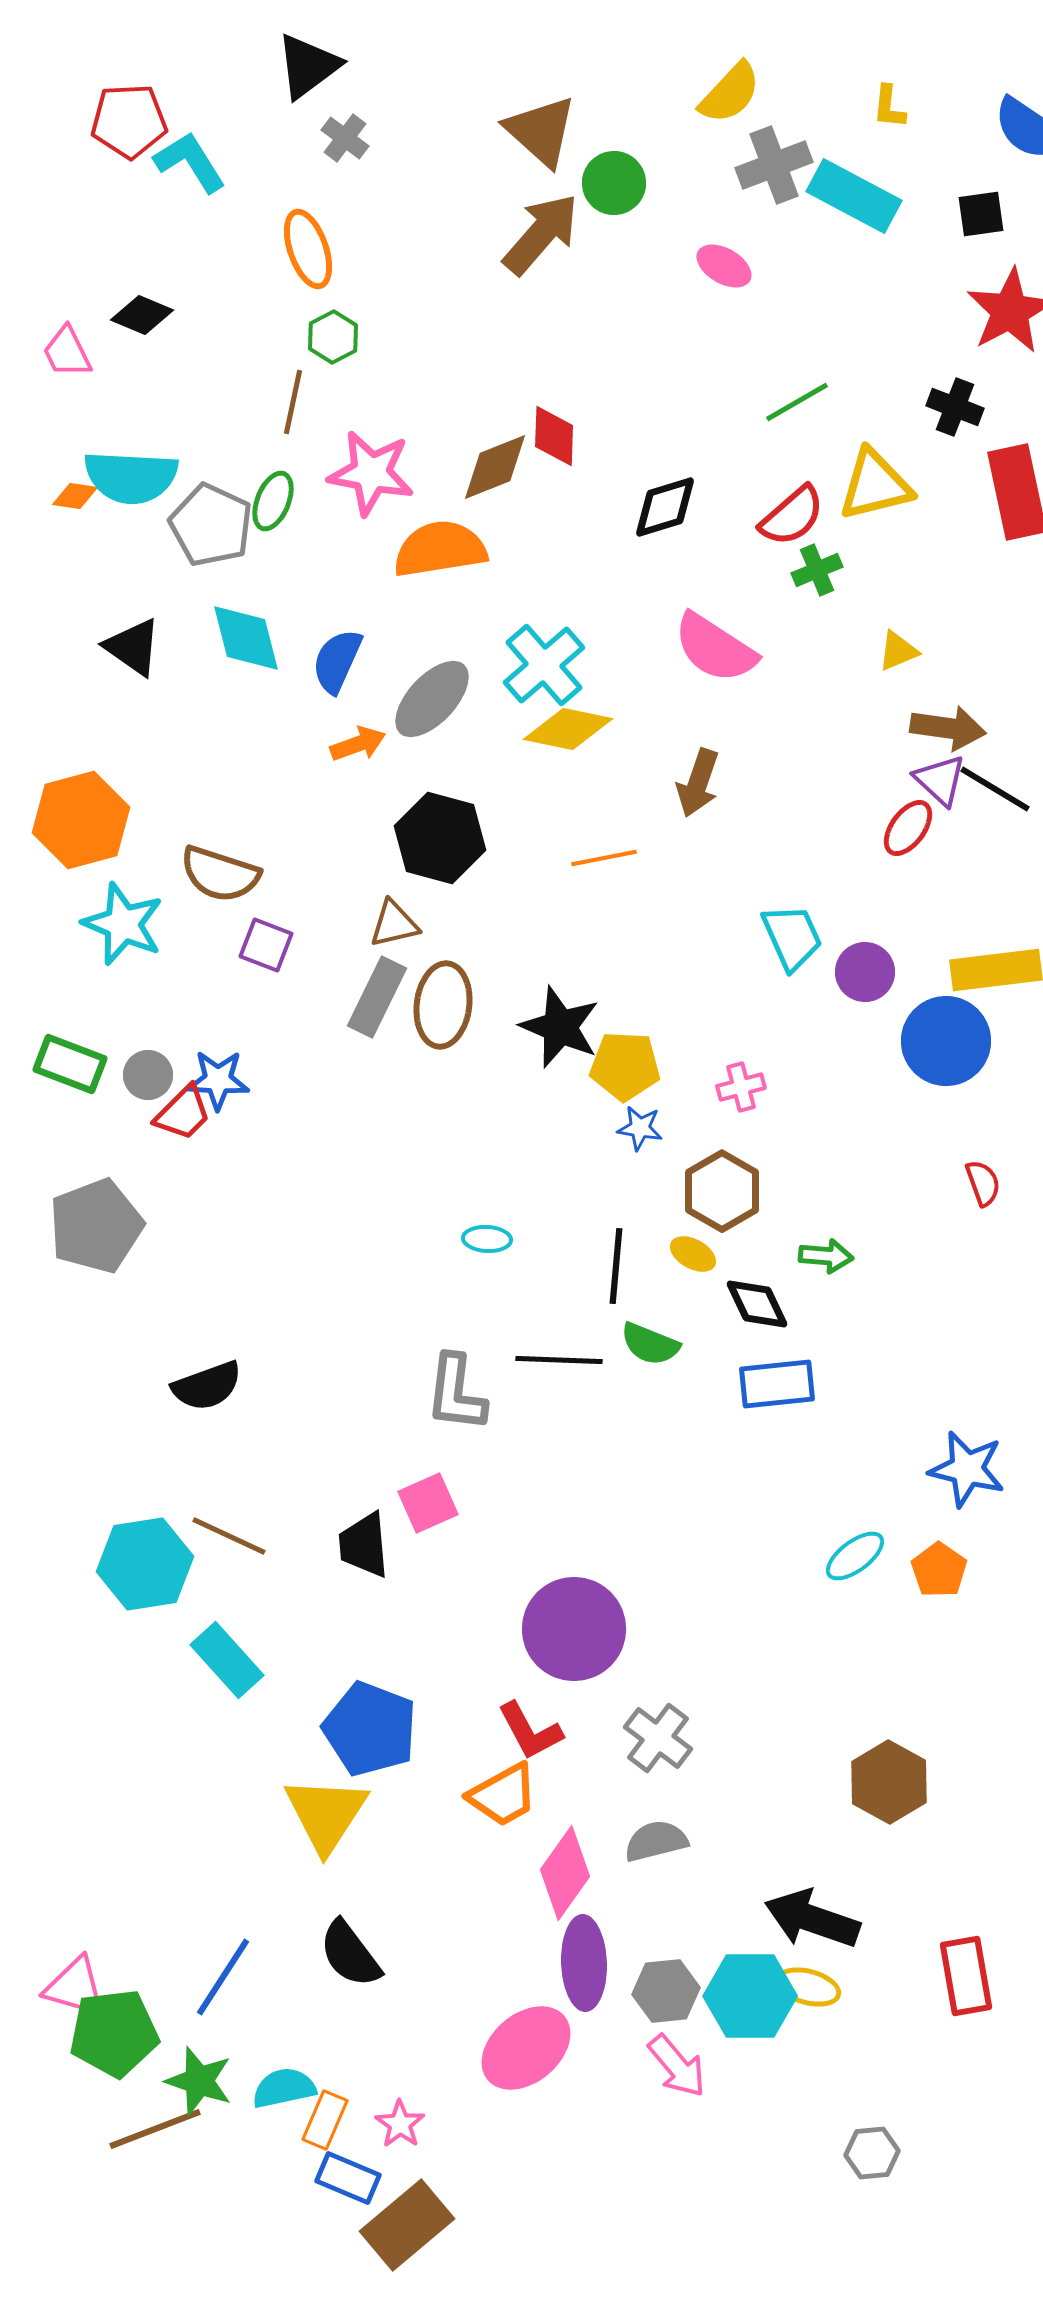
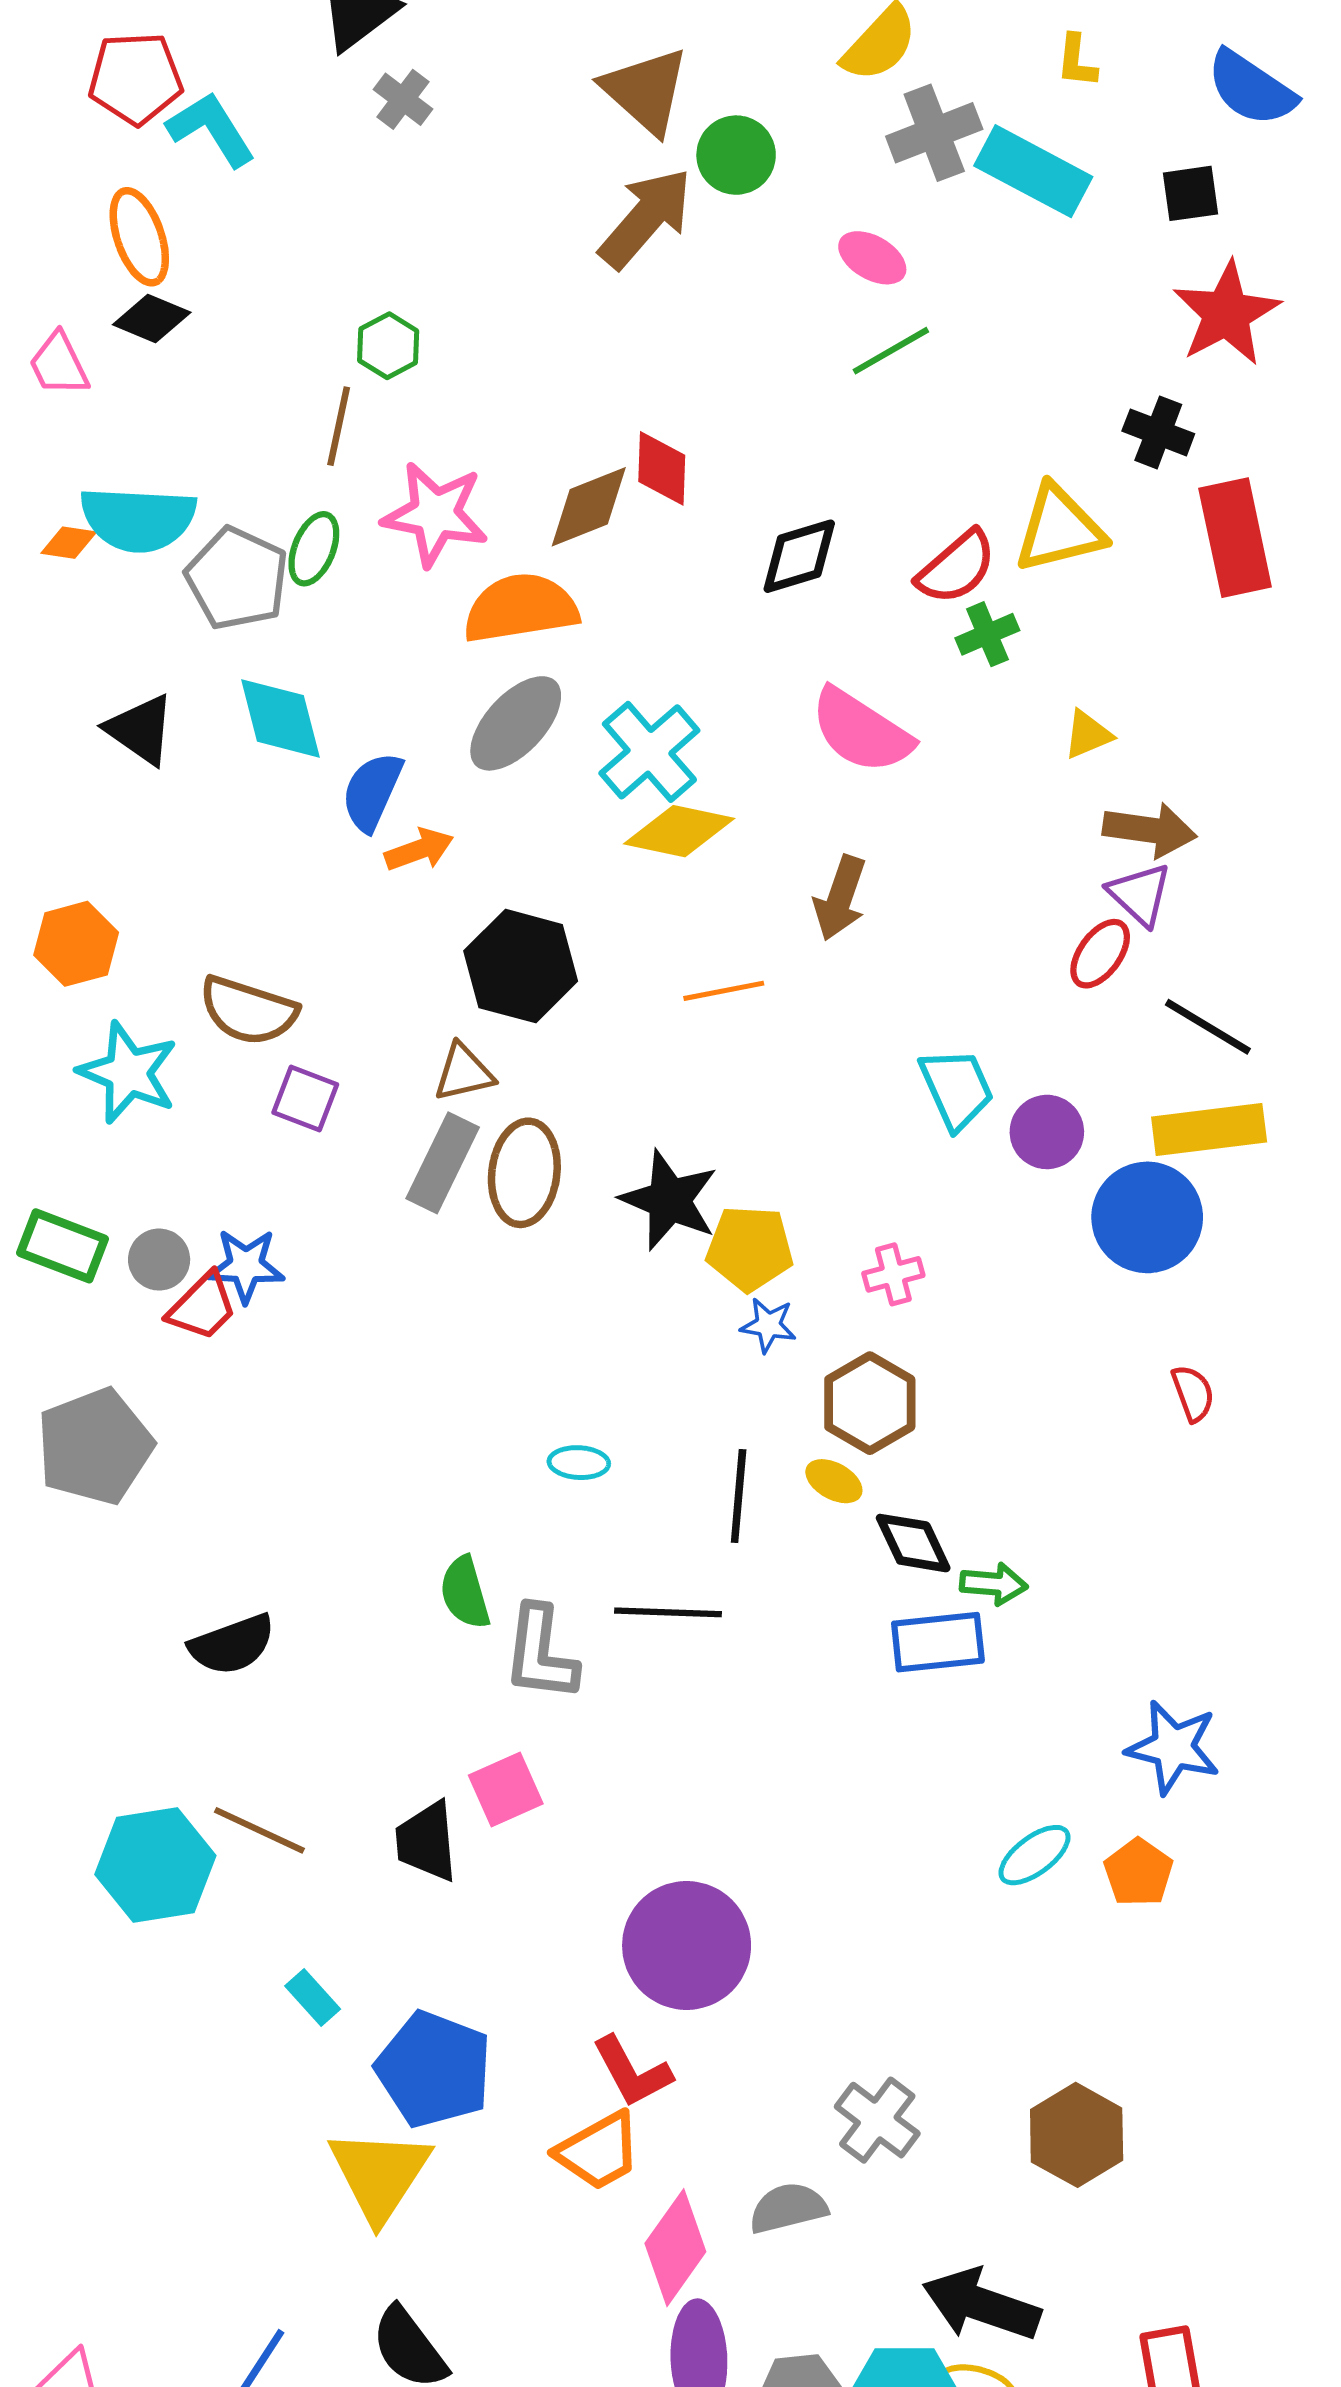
orange ellipse: (308, 249) -> (139, 237), moved
green line: (797, 402) -> (891, 351), moved
blue semicircle: (337, 661) -> (372, 791), moved
gray ellipse: (432, 699) -> (516, 723), moved
black line: (995, 789) -> (1208, 1027), moved
orange hexagon: (81, 820) -> (76, 944), size x0.7
green arrow: (826, 1256) -> (994, 1584), moved
green semicircle: (650, 1344) -> (465, 1593), moved, turned 52
cyan rectangle: (227, 1660) -> (313, 1997), moved, size x0.6
gray cross: (658, 1738) -> (877, 2120), moved

